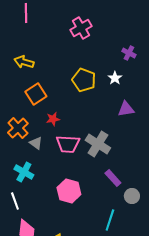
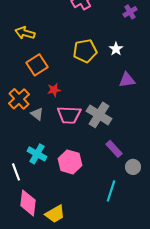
purple cross: (129, 53) -> (130, 12), moved, turned 32
yellow pentagon: (84, 80) -> (85, 51), turned -30
cyan cross: (24, 172) -> (37, 154), moved

